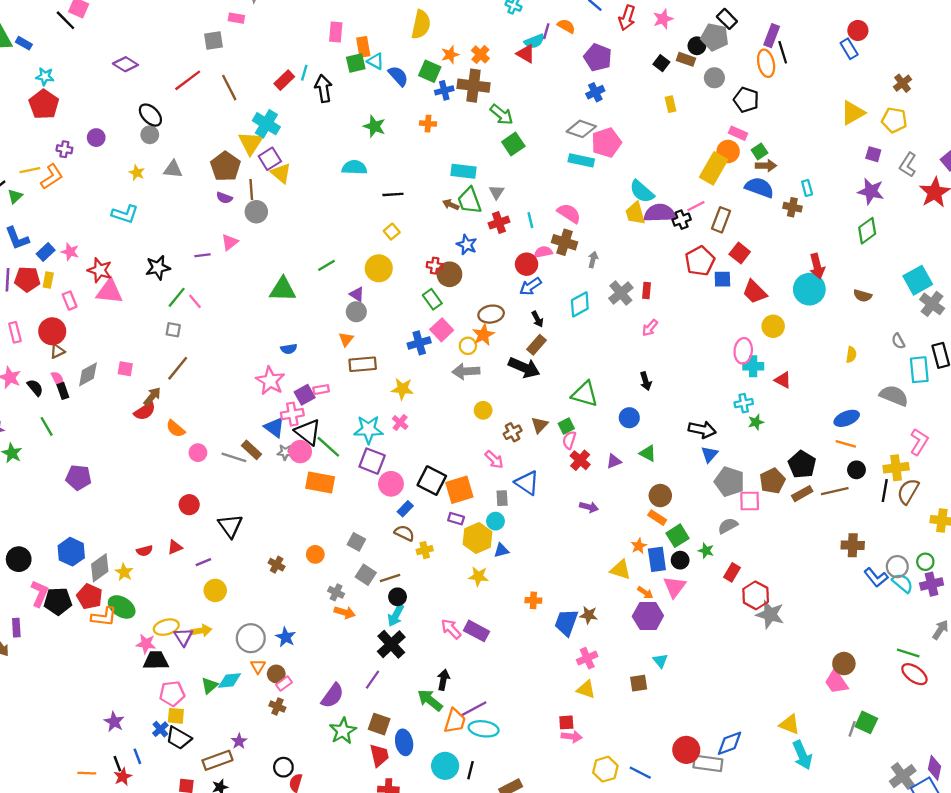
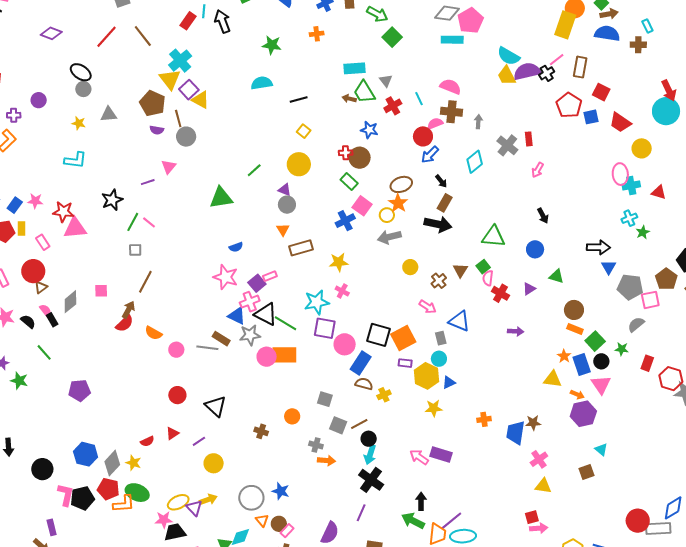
cyan cross: (266, 124) -> (180, 61), turned 30
gray star: (285, 452) -> (250, 335), size x1.5
pink circle: (300, 452) -> (267, 357), moved
blue rectangle: (405, 509) -> (361, 363), size x1.6

